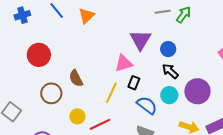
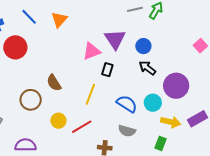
red circle: (39, 55) -> (15, 47), moved
pink triangle: (124, 63) -> (92, 51), moved
black rectangle: (134, 83) -> (107, 70), moved
cyan circle: (169, 95) -> (153, 103), moved

